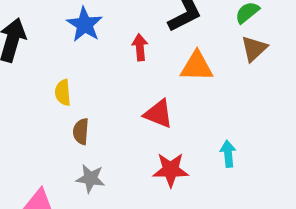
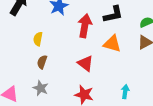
red arrow: (140, 47) -> (85, 26), size x1.6
cyan arrow: (228, 154) -> (125, 92), moved

